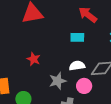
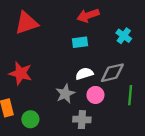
red arrow: (88, 15) -> (88, 15), turned -48
red star: (34, 59) -> (21, 73), moved, size x1.5

